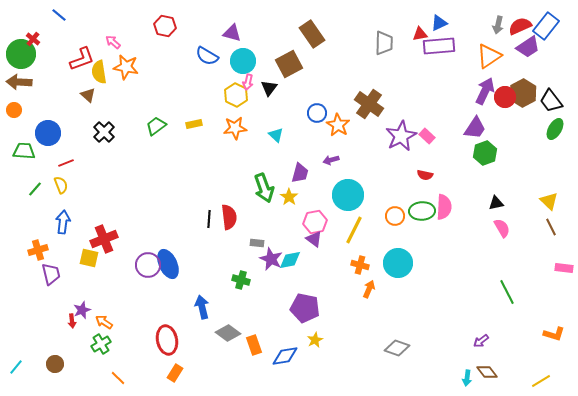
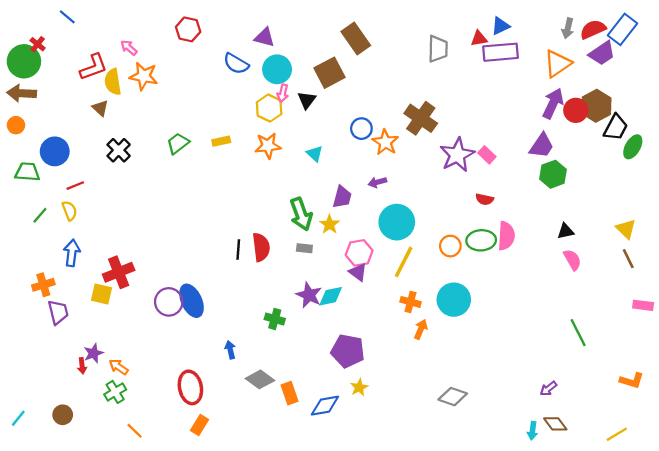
black trapezoid: (551, 101) -> (616, 127), moved, turned -115
gray rectangle: (257, 243) -> (304, 248), moved
blue arrow: (202, 307) -> (230, 350), size x0.7

